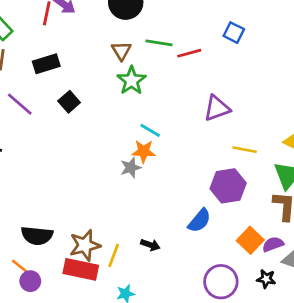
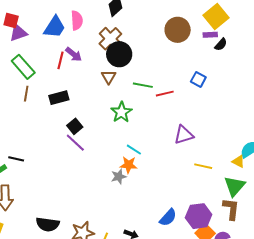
brown triangle: (121, 51) -> (109, 77), moved
purple line: (20, 104) -> (75, 143), moved
purple hexagon: (228, 186) -> (199, 216), moved

